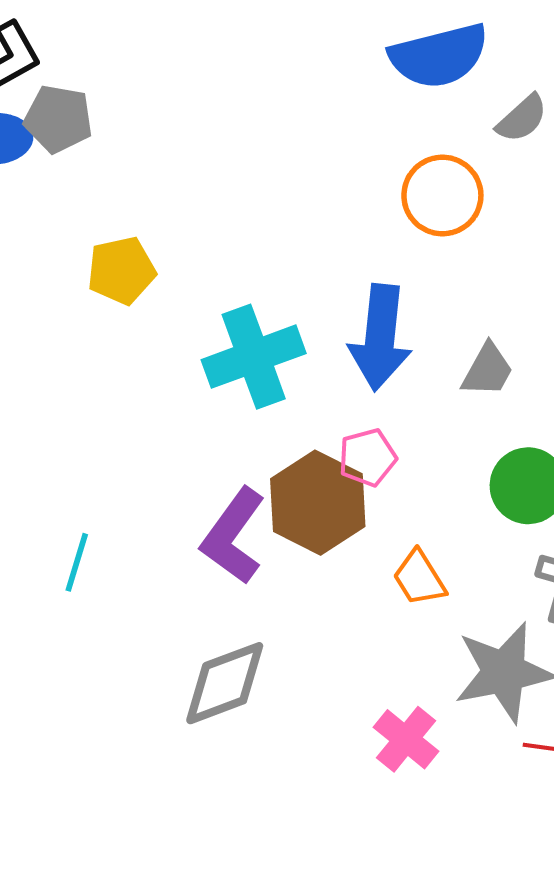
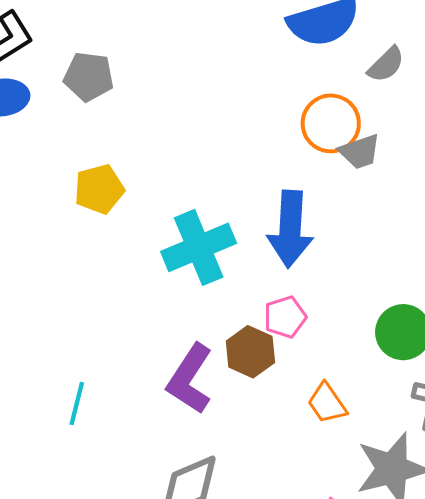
gray pentagon: (58, 119) -> (89, 77), moved
gray trapezoid: (488, 370) -> (360, 152), moved, turned 45
brown hexagon: (318, 503) -> (250, 352), size x0.7

